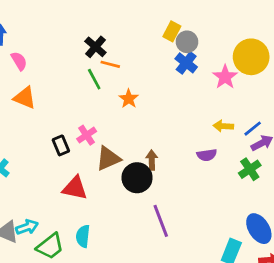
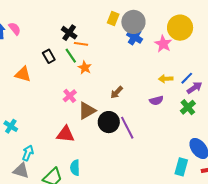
yellow rectangle: (172, 31) -> (113, 18), moved
gray circle: (187, 42) -> (133, 22), size x1.5
pink semicircle: (19, 61) -> (15, 29), moved
orange star: (129, 99) -> (85, 68), moved
black rectangle: (61, 145) -> (49, 56), moved
brown arrow: (152, 160) -> (117, 92), moved, turned -128
purple line: (161, 221) -> (127, 128), moved
cyan arrow: (27, 227) -> (28, 153), moved, turned -42

